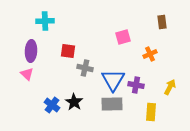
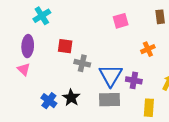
cyan cross: (45, 21) -> (42, 16), turned -30
pink square: (123, 37) -> (121, 21), moved

